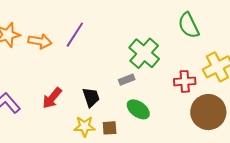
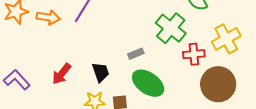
green cross: (144, 53) -> (171, 28), moved
green ellipse: (138, 109) -> (148, 83), size x1.4

